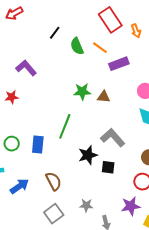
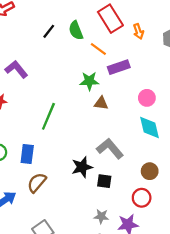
green semicircle: (77, 46) -> (76, 30), moved
green star: (82, 92) -> (89, 81), moved
green line: (65, 126) -> (48, 116), moved
brown semicircle: (53, 181) -> (37, 183), moved, turned -114
gray star: (86, 205) -> (101, 216), moved

